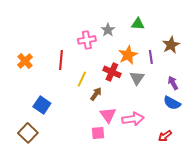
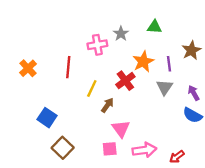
red cross: (112, 72) -> (125, 81), turned 30
gray triangle: (137, 78) -> (165, 87), moved
pink arrow: (133, 119) -> (144, 150), moved
brown square: (28, 133) -> (63, 148), moved
red arrow: (165, 136) -> (177, 157), moved

